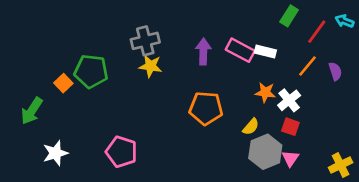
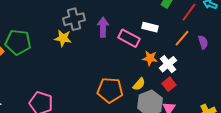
gray cross: (145, 41) -> (74, 19), moved
pink rectangle: (240, 50) -> (129, 38), moved
orange pentagon: (206, 108) -> (110, 90), moved
red square: (290, 127) -> (169, 84), turned 32

